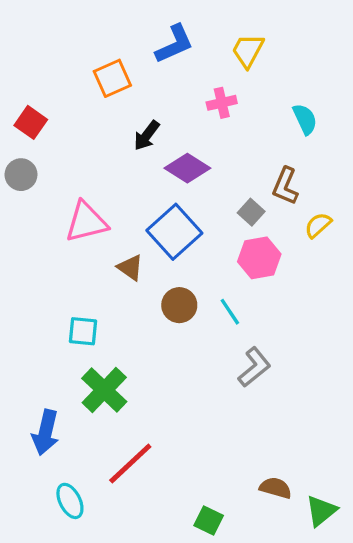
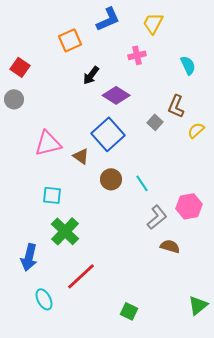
pink triangle: (86, 222) -> (48, 143), moved
pink hexagon: (259, 258) -> (189, 206), moved
brown semicircle: (276, 488) -> (170, 246), moved

